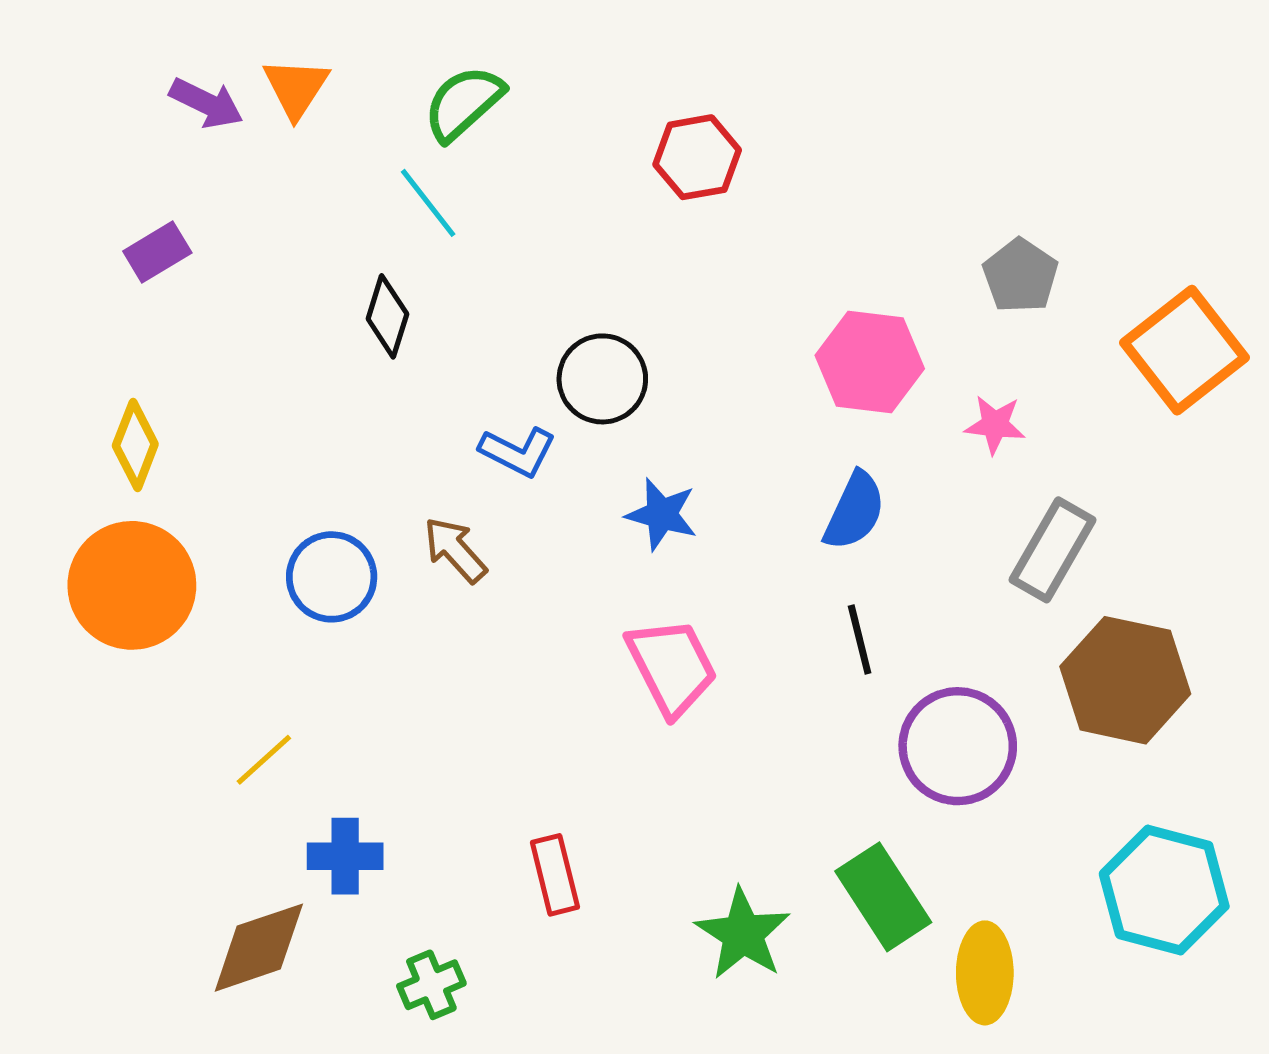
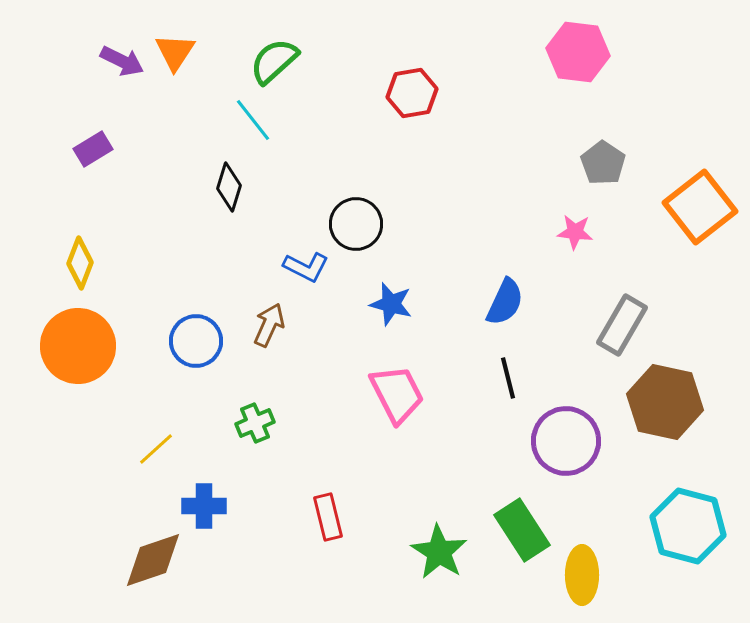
pink hexagon: (870, 362) -> (578, 52), moved
pink star: (995, 425) -> (575, 232), moved
brown arrow: (455, 550) -> (269, 325), turned 66
green cross: (431, 985) -> (255, 423), moved

